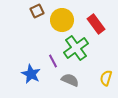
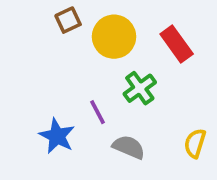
green cross: (76, 48) -> (140, 88), size x0.7

